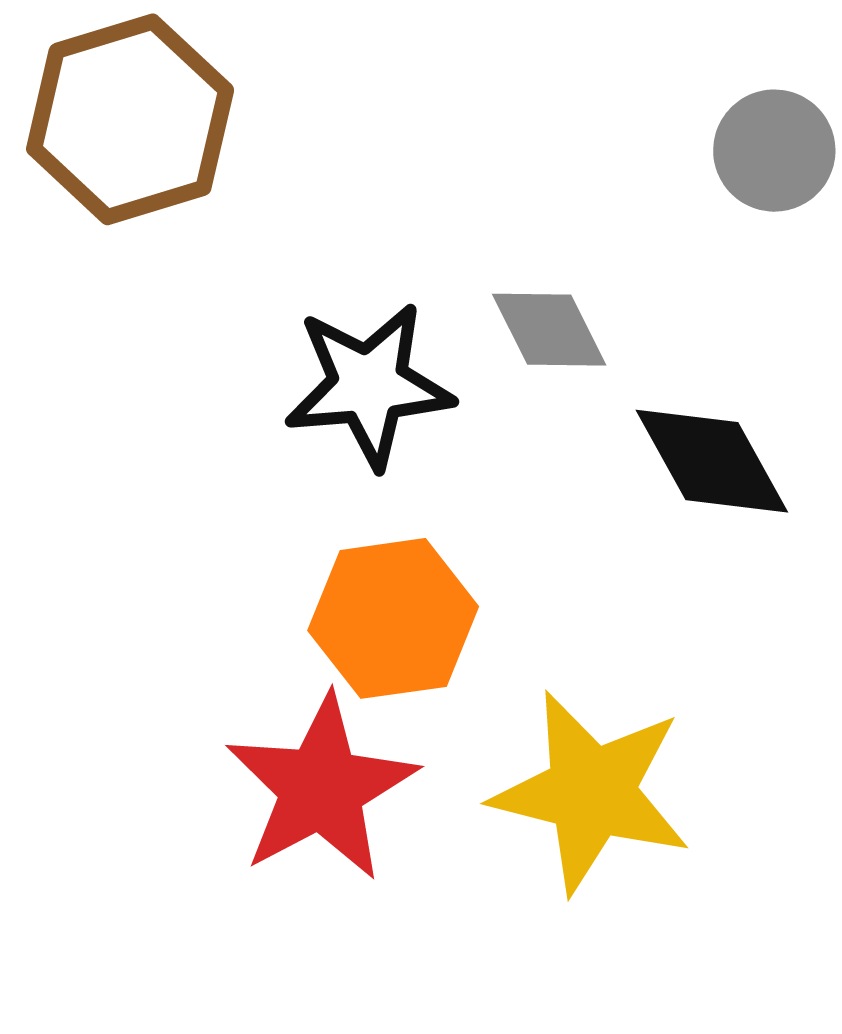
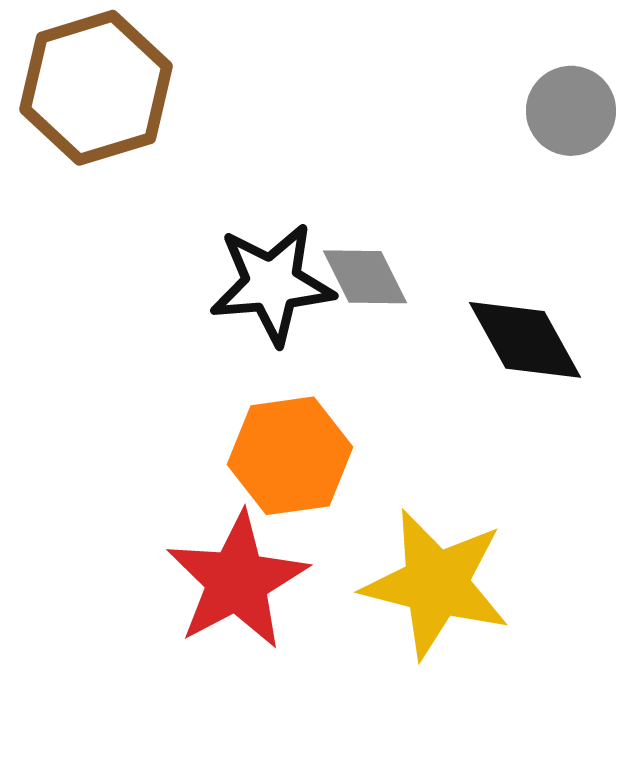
gray diamond: (549, 330) -> (365, 277), moved

